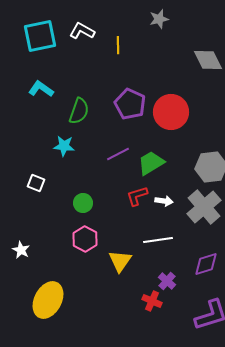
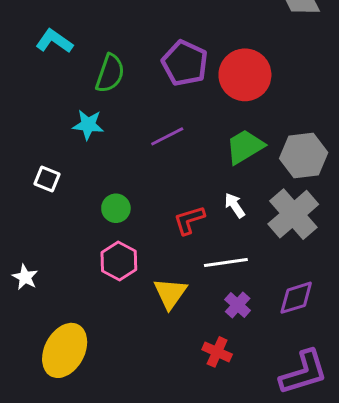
green trapezoid: (151, 163) -> (245, 147), moved
red L-shape: (137, 196) -> (189, 220), moved
white arrow: (164, 201) -> (235, 205), turned -132
purple cross: (167, 281) -> (238, 305), moved

